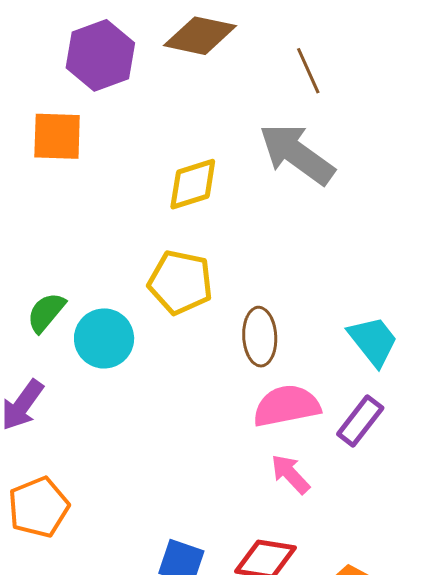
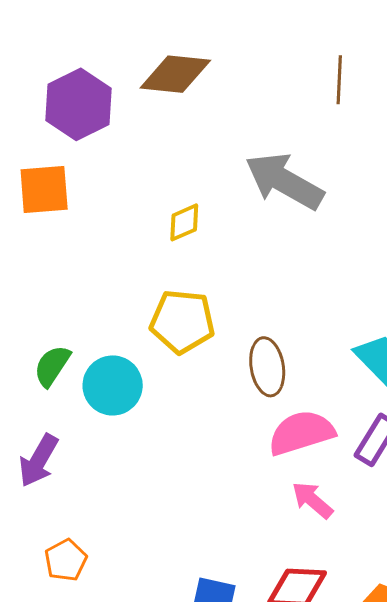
brown line: (308, 71) -> (339, 80), moved, turned 33
yellow diamond: (193, 184) -> (184, 222), size x0.7
orange pentagon: (39, 507) -> (66, 560), size x0.7

